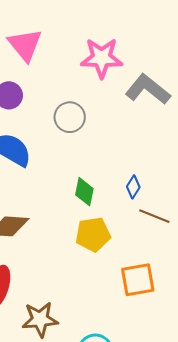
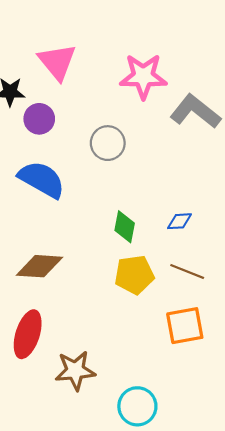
blue diamond: (133, 187) -> (179, 221), turned 55
brown line: (154, 216) -> (187, 272), moved

